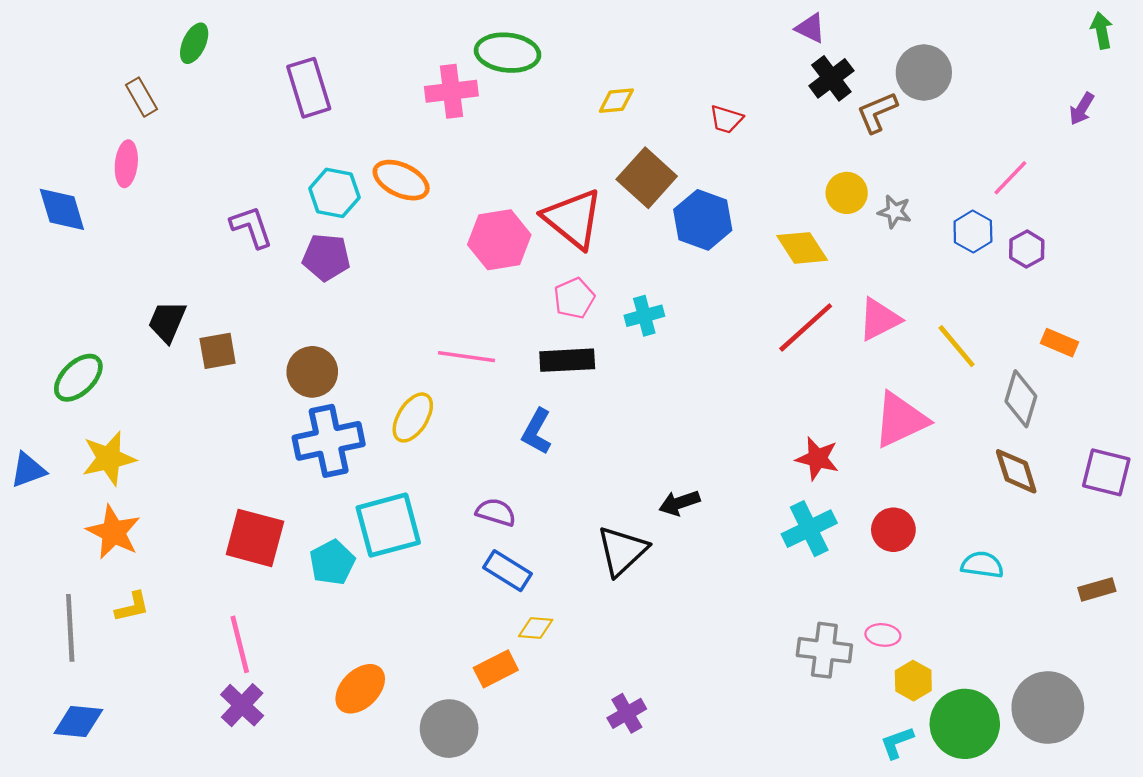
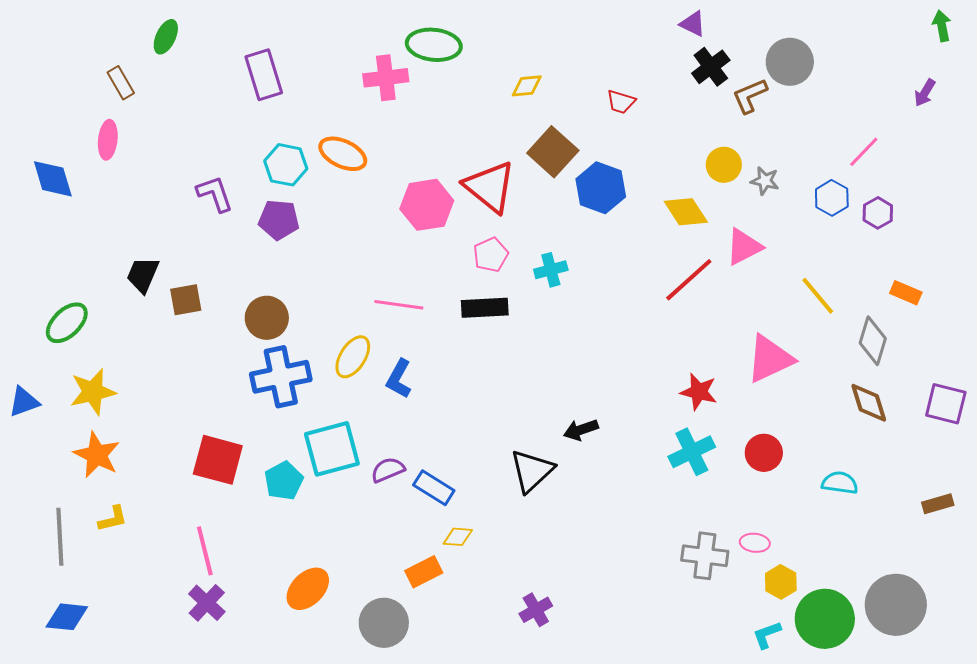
pink triangle: (879, 319) -> (744, 247), moved
blue L-shape: (537, 432) -> (399, 379), moved
purple semicircle: (496, 512) -> (388, 470), moved, turned -40

